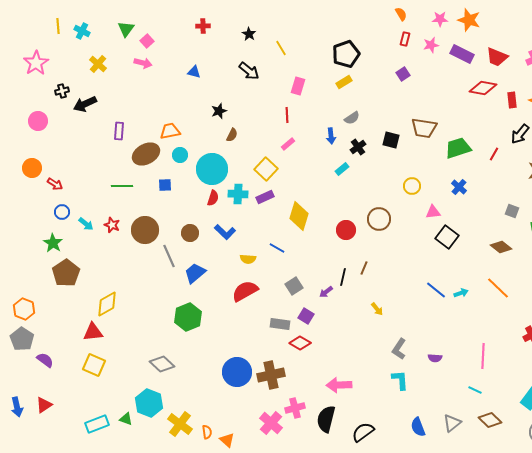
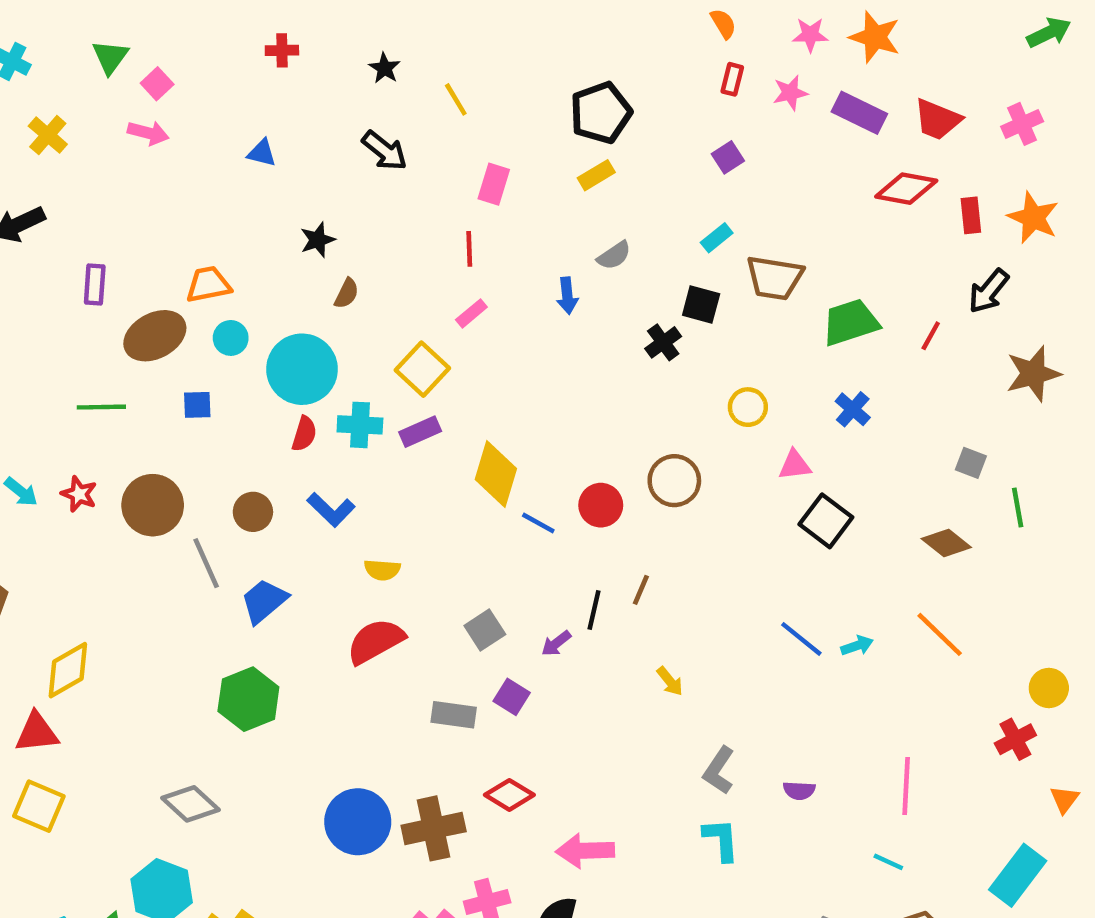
black cross: (358, 147) -> (663, 342), moved
cyan rectangle: (342, 169) -> (717, 238), moved
blue line: (277, 248) -> (538, 523), moved
red diamond: (300, 343) -> (509, 795), moved

